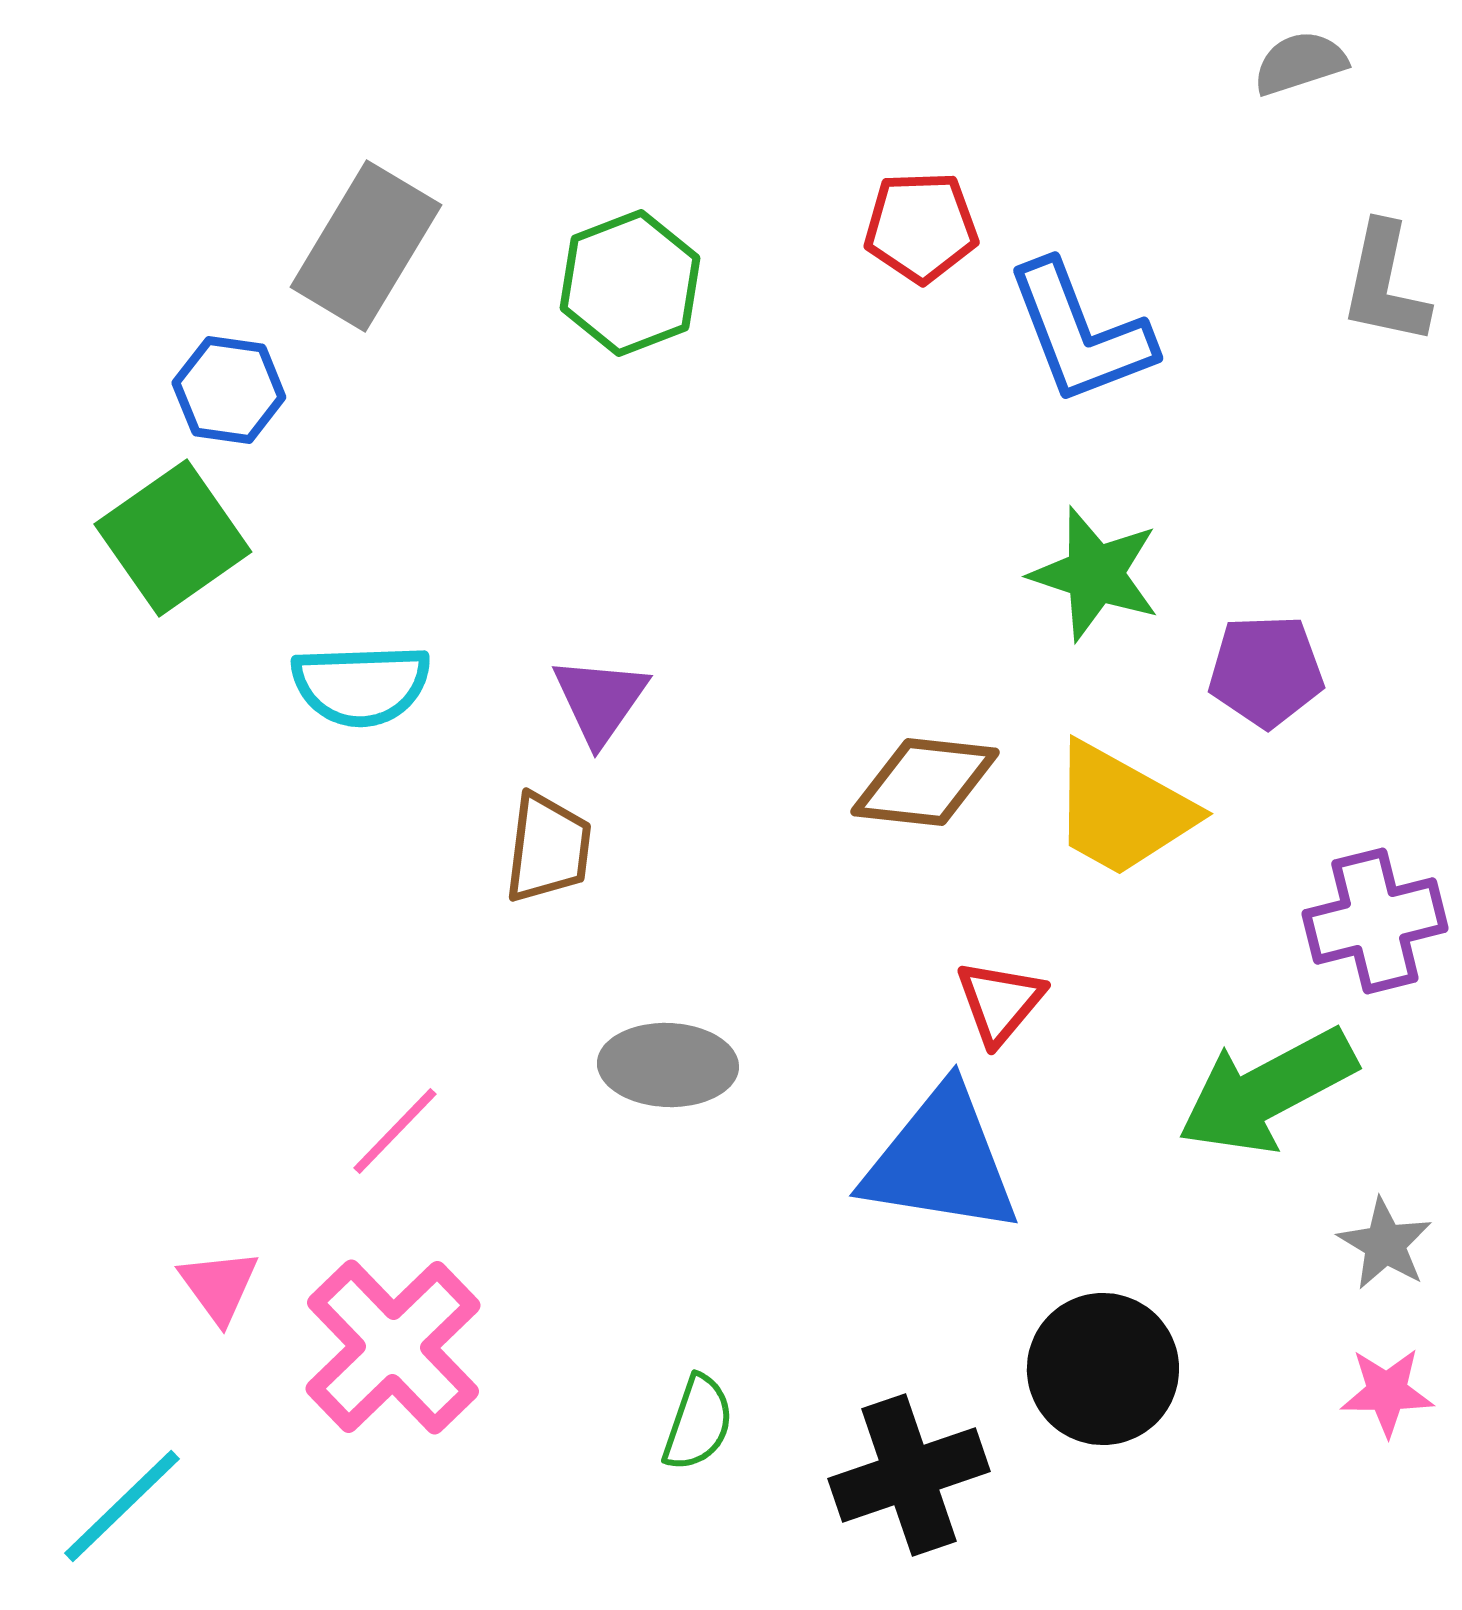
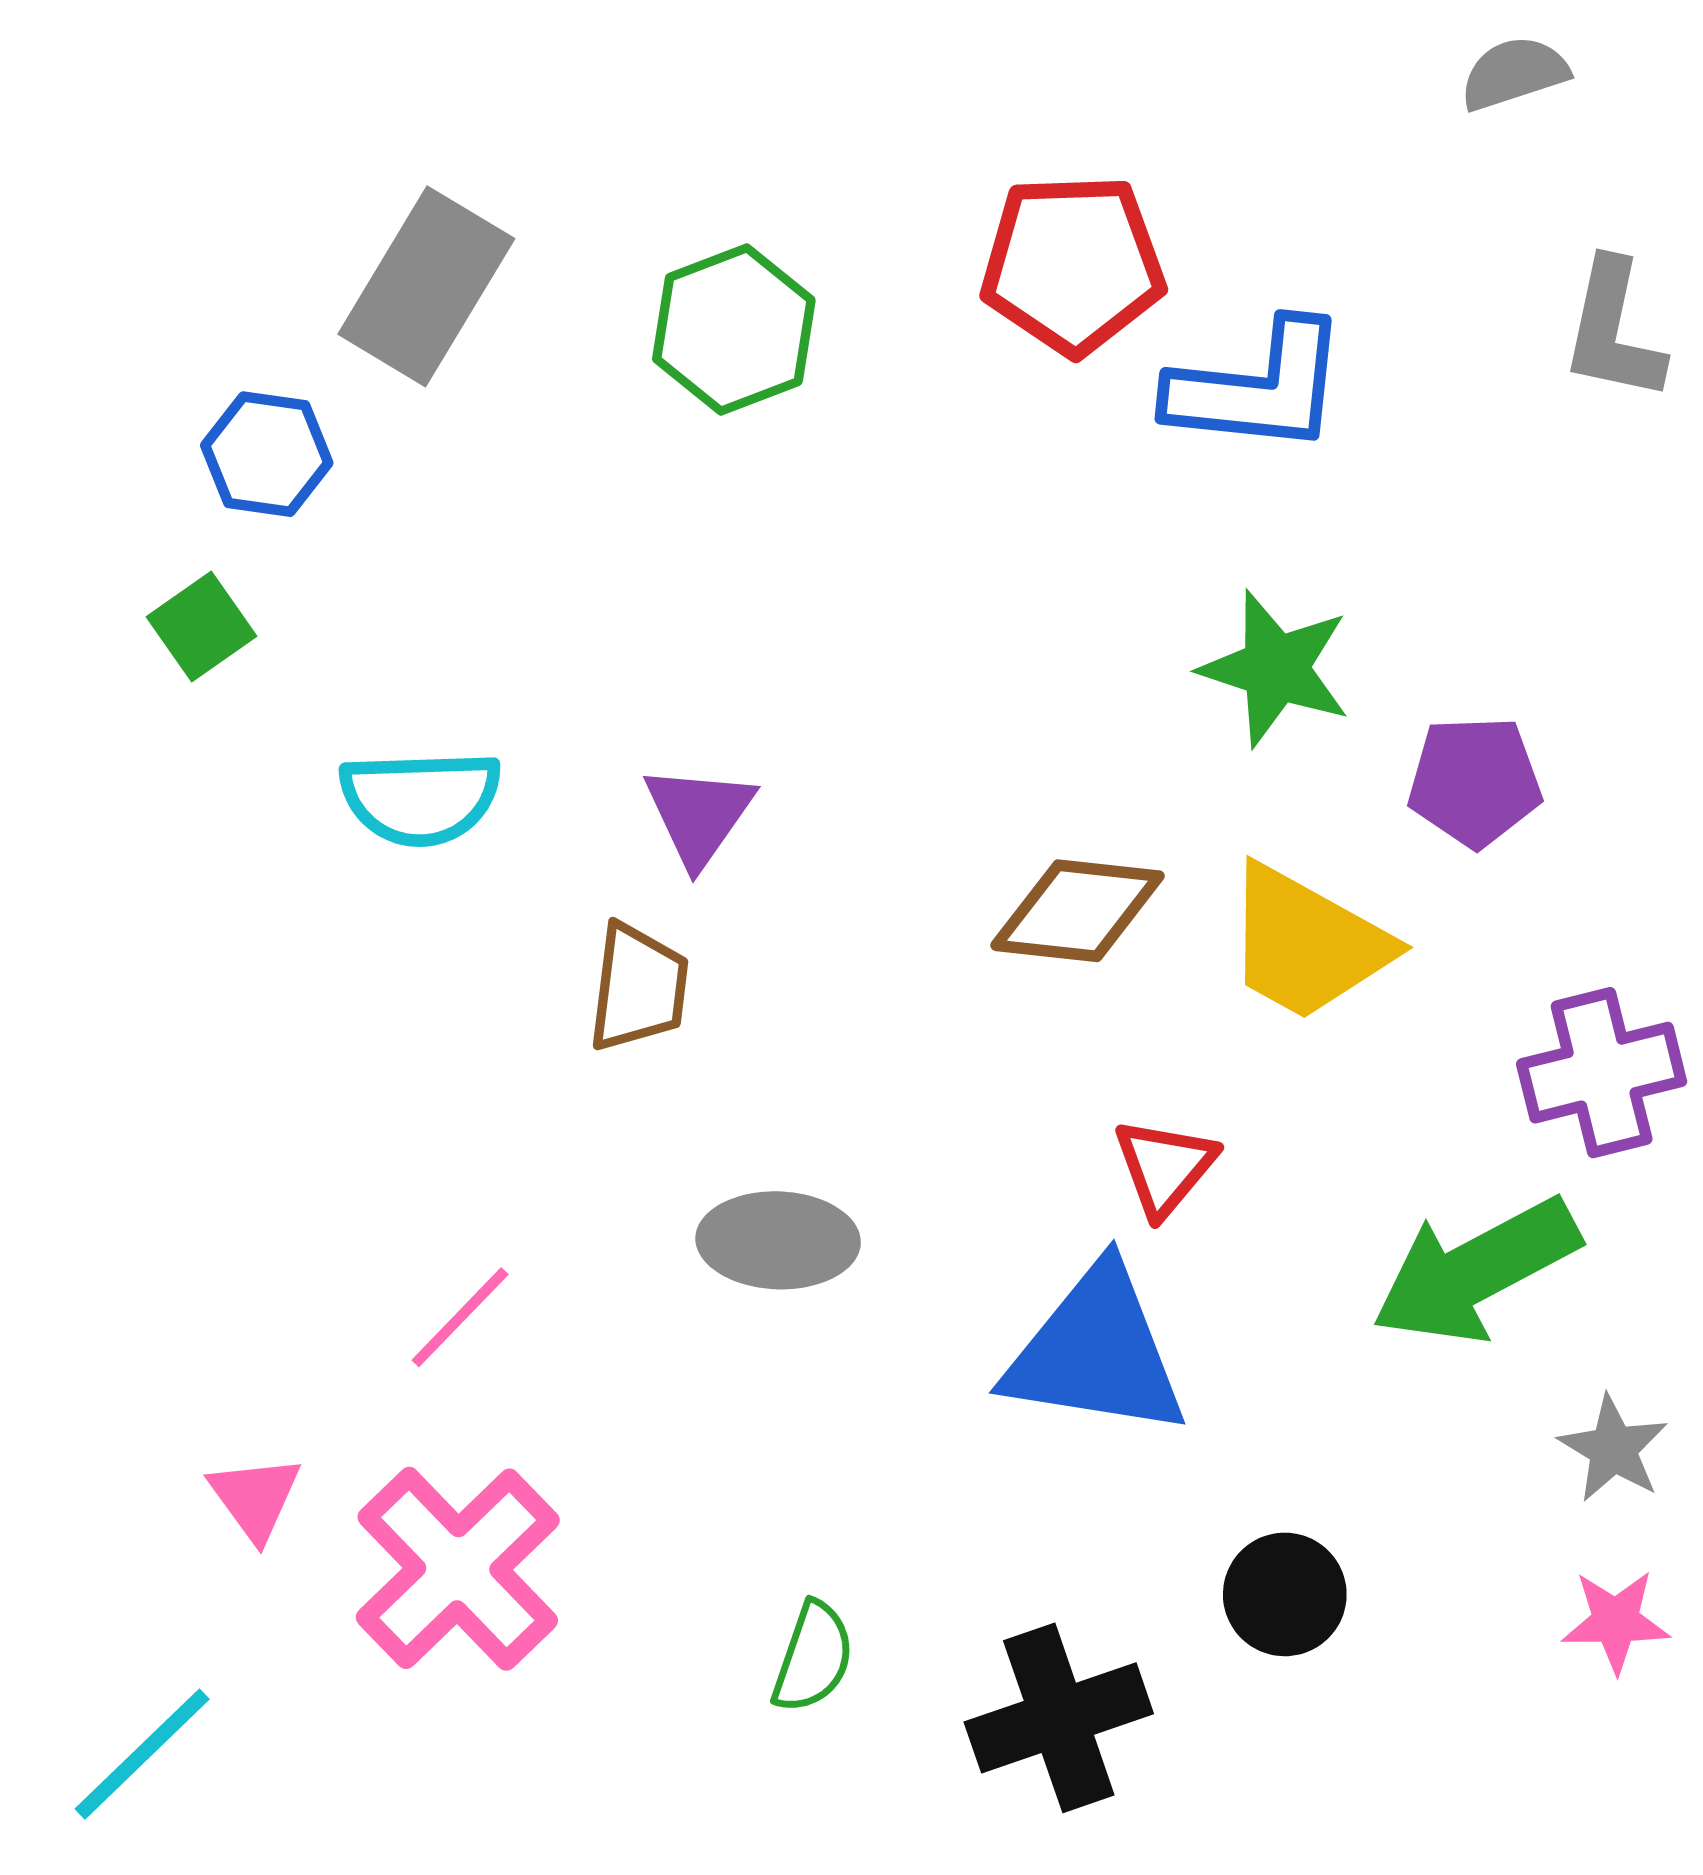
red pentagon: (921, 227) -> (1073, 264), size x1.4
blue L-shape: (1080, 333) -> (1258, 388), turned -63
green square: (173, 538) -> (202, 626), size x0.6
black circle: (1103, 1369) -> (1285, 1594), size x0.7

